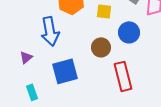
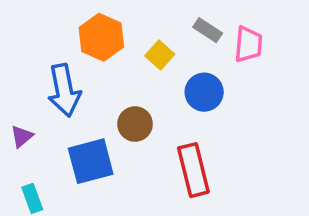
yellow square: (104, 11) -> (160, 55), turned 35
brown circle: (101, 47) -> (135, 124), moved

